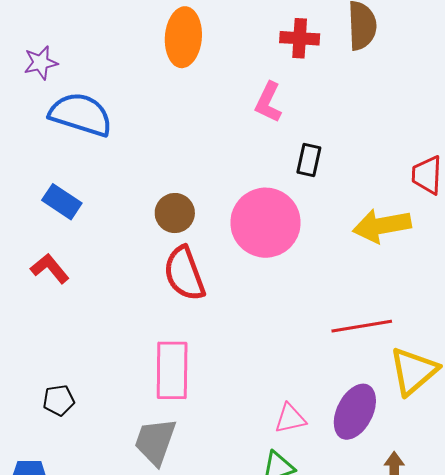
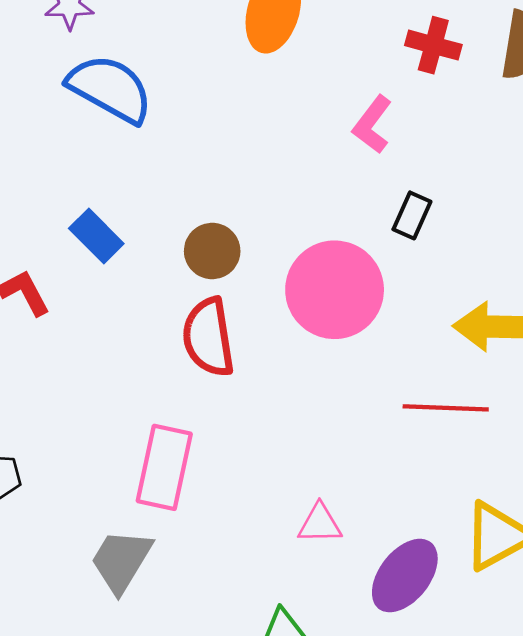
blue rectangle: (62, 202) -> (96, 236), moved
red line: (362, 326) -> (446, 408), moved
pink triangle: (290, 419) -> (320, 524), moved

